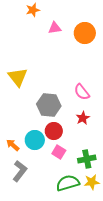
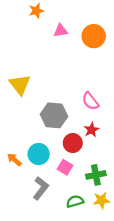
red circle: (54, 131) -> (73, 143), moved
gray L-shape: (20, 171) -> (41, 188), moved
green semicircle: (68, 183) -> (75, 201), size x0.7

